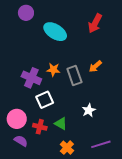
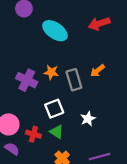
red arrow: (95, 23) -> (99, 24), turned 42
white square: (45, 100) -> (54, 109), moved

